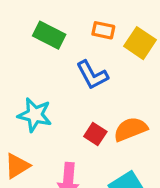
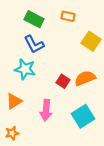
yellow square: (140, 43) -> (91, 41), moved
blue L-shape: (92, 75) -> (34, 44), moved

